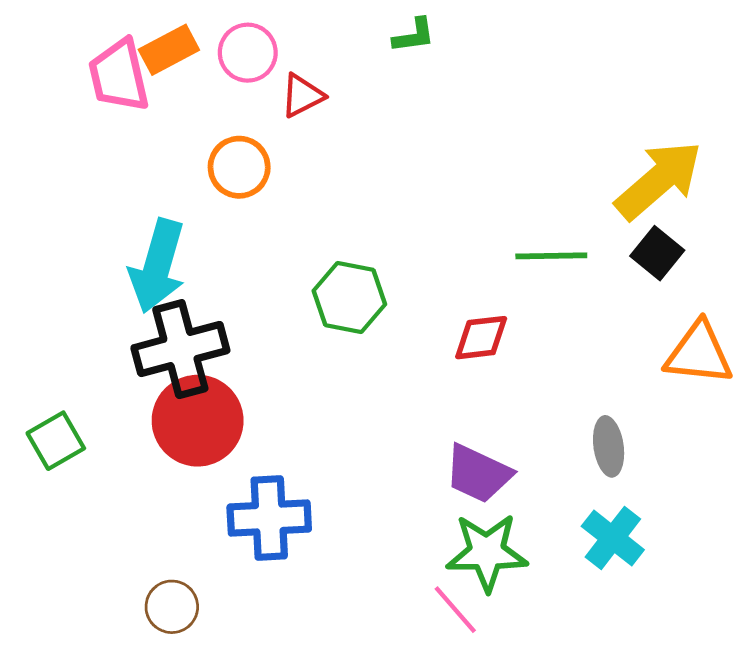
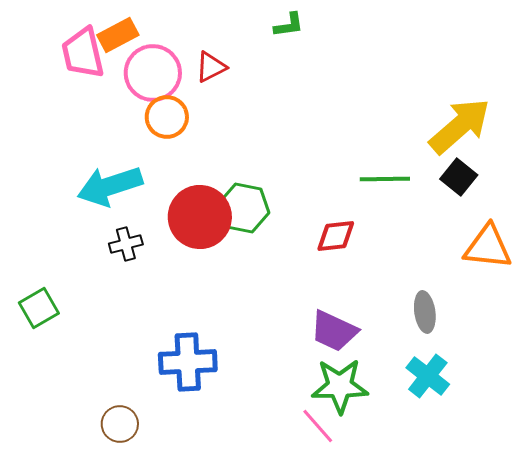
pink circle: (248, 53) -> (153, 73), moved, size x1.4
cyan arrow: (158, 266) -> (110, 186), turned 56
black cross: (180, 349) -> (126, 244), size x0.5
red circle: (198, 421) -> (200, 217), moved

